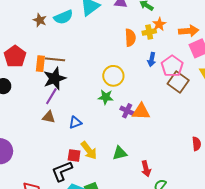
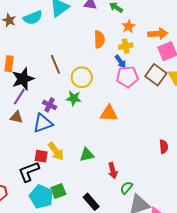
yellow cross: (149, 32) -> (126, 46), moved
brown line: (55, 59) -> (55, 64), moved, turned 60
blue arrow: (152, 60) -> (120, 62), turned -48
pink pentagon: (172, 66) -> (127, 77), moved, turned 30
brown square: (178, 82) -> (156, 75), moved
purple cross: (127, 111) -> (49, 105), moved
blue triangle: (75, 122) -> (43, 123), size x1.5

